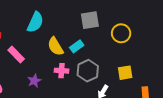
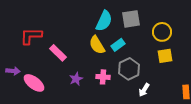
cyan semicircle: (35, 22) -> (104, 21), moved
pink cross: (62, 71) -> (103, 77), moved
yellow square: (125, 73) -> (165, 56), moved

